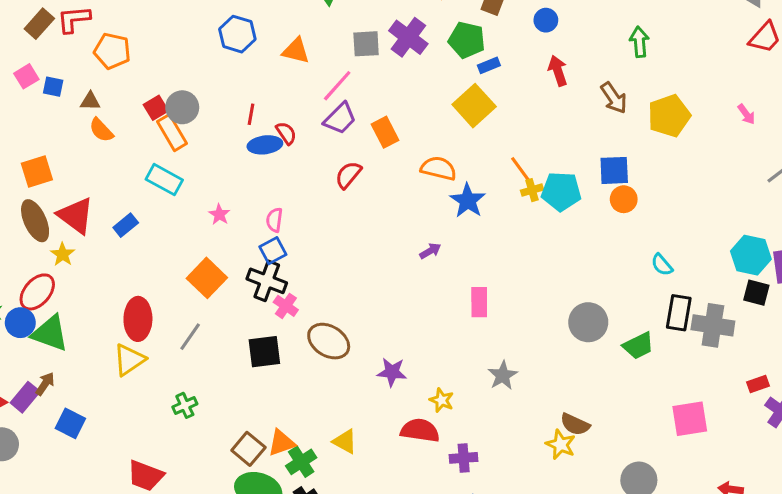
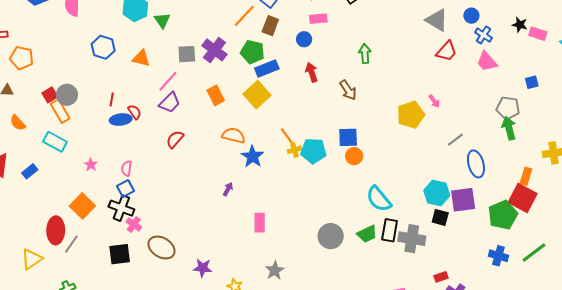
blue rectangle: (489, 65) -> (267, 69), size x1.6
yellow pentagon: (669, 116) -> (411, 115), moved
orange semicircle: (101, 130) -> (18, 123), moved
orange rectangle: (385, 132) -> (216, 95), moved
purple arrow: (430, 251) -> (228, 189), turned -32
cyan semicircle: (662, 265) -> (379, 199), size x1.8
red ellipse: (138, 319) -> (56, 230), moved
green trapezoid: (638, 346) -> (367, 234), moved

